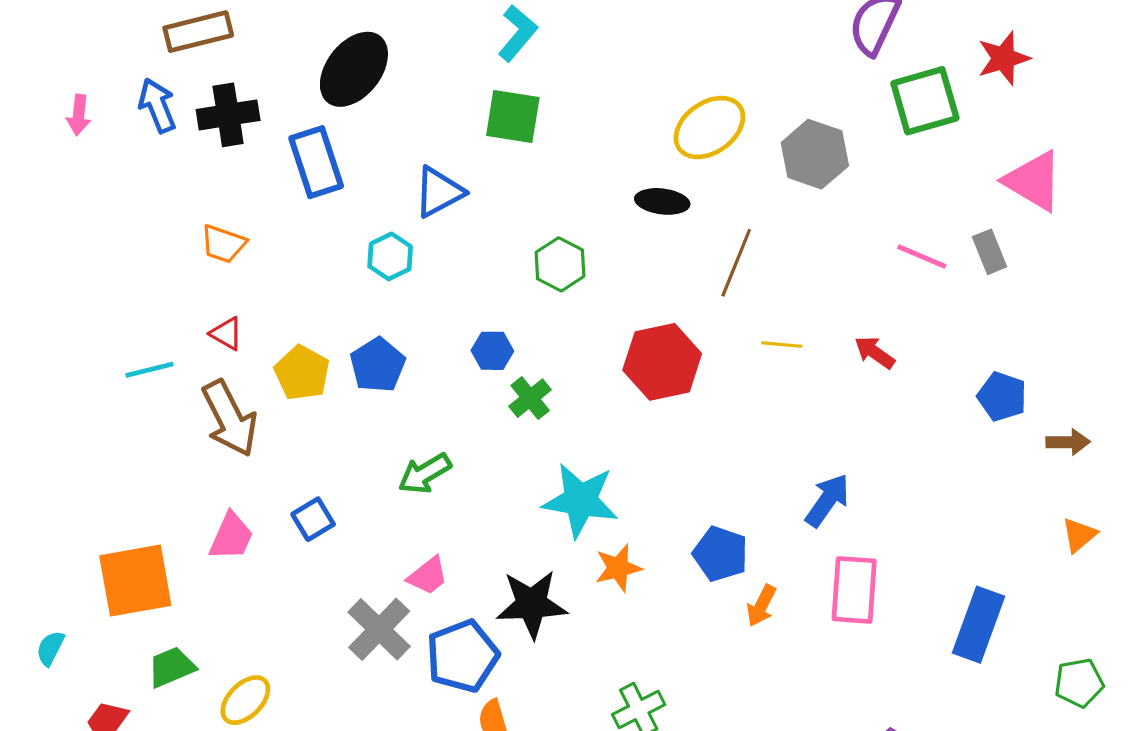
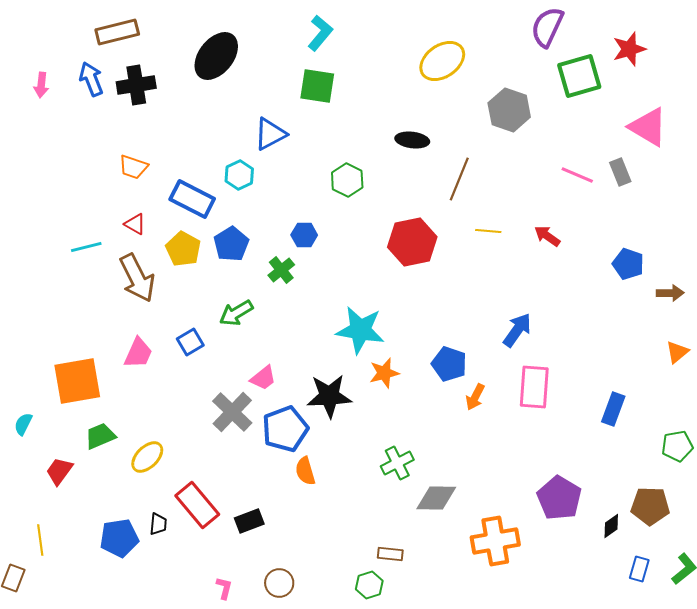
yellow ellipse: (709, 127) -> (442, 61), moved
blue rectangle: (316, 162) -> (192, 199), moved, turned -45
green cross: (530, 398) -> (281, 270), moved
green arrow: (425, 474) -> (236, 313), moved
blue rectangle: (978, 625) -> (613, 409), size x0.7

